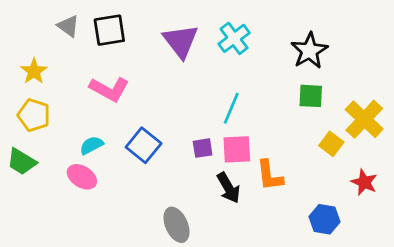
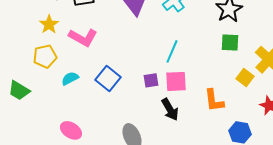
yellow star: (34, 71) -> (49, 24), moved
yellow pentagon: (34, 115) -> (45, 56), moved, turned -30
orange L-shape: (270, 175) -> (214, 100), moved
pink ellipse: (82, 177) -> (71, 130), moved

